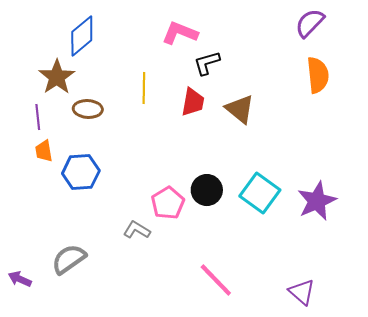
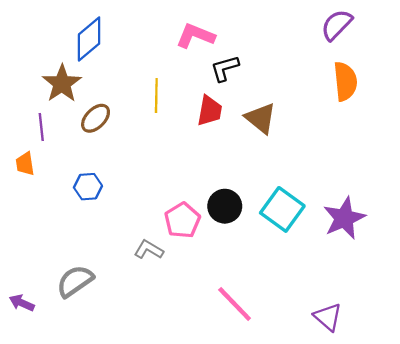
brown ellipse: (88, 109) -> (96, 118), turned -48
orange trapezoid: (44, 151) -> (25, 164), moved
blue hexagon: (81, 172) -> (88, 187), size x0.7

